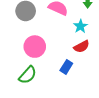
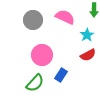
blue rectangle: (66, 67) -> (61, 75), moved

